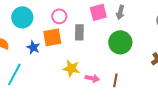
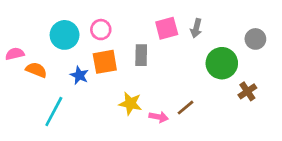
pink circle: (59, 16) -> (101, 30), moved
green circle: (120, 42) -> (222, 63), moved
brown line: (115, 80) -> (186, 108), moved, turned 40

